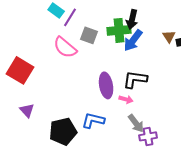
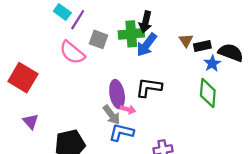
pink arrow: (126, 99) -> (128, 109), moved
blue L-shape: (93, 120) -> (121, 132), moved
gray arrow: (136, 123) -> (112, 115), moved

